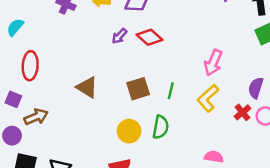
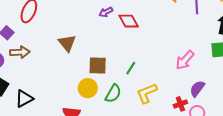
pink arrow: (213, 63) -> (185, 60), moved
brown square: (138, 89) -> (98, 66), moved
yellow L-shape: (208, 98) -> (147, 93), moved

